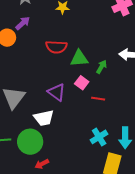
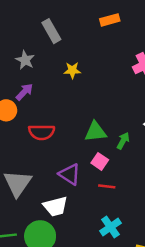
red semicircle: (56, 47) -> (42, 132), moved
red line: (98, 99) -> (107, 186), moved
cyan cross: (99, 137) -> (110, 227), moved

